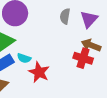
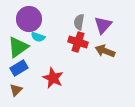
cyan semicircle: (24, 58) -> (38, 37), moved
red cross: (83, 58) -> (78, 42), moved

